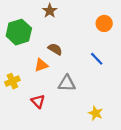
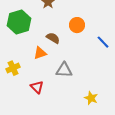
orange circle: (104, 23) -> (77, 25), moved
blue line: (97, 59) -> (103, 42), moved

